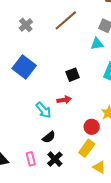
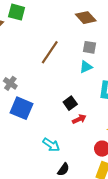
gray cross: (26, 25) -> (10, 83), moved
red arrow: (64, 100) -> (79, 119), moved

